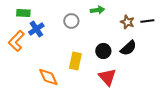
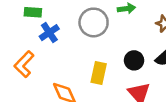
gray circle: (71, 21) -> (94, 22), size x1.5
orange L-shape: (16, 41) -> (24, 64), moved

